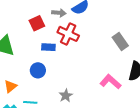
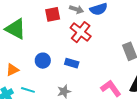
blue rectangle: (48, 47) -> (72, 63), moved

